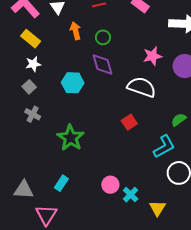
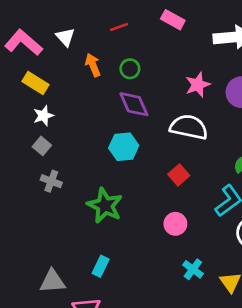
cyan hexagon: (73, 83) -> (124, 147), moved
pink circle: (110, 185) -> (175, 224), moved

